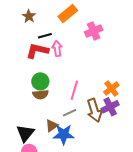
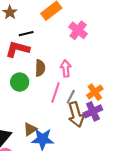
pink cross: (94, 31) -> (78, 30), turned -30
pink arrow: (57, 49) -> (66, 68), moved
brown semicircle: (41, 94) -> (40, 68), moved, turned -84
gray line: (70, 113) -> (71, 97), moved, turned -40

